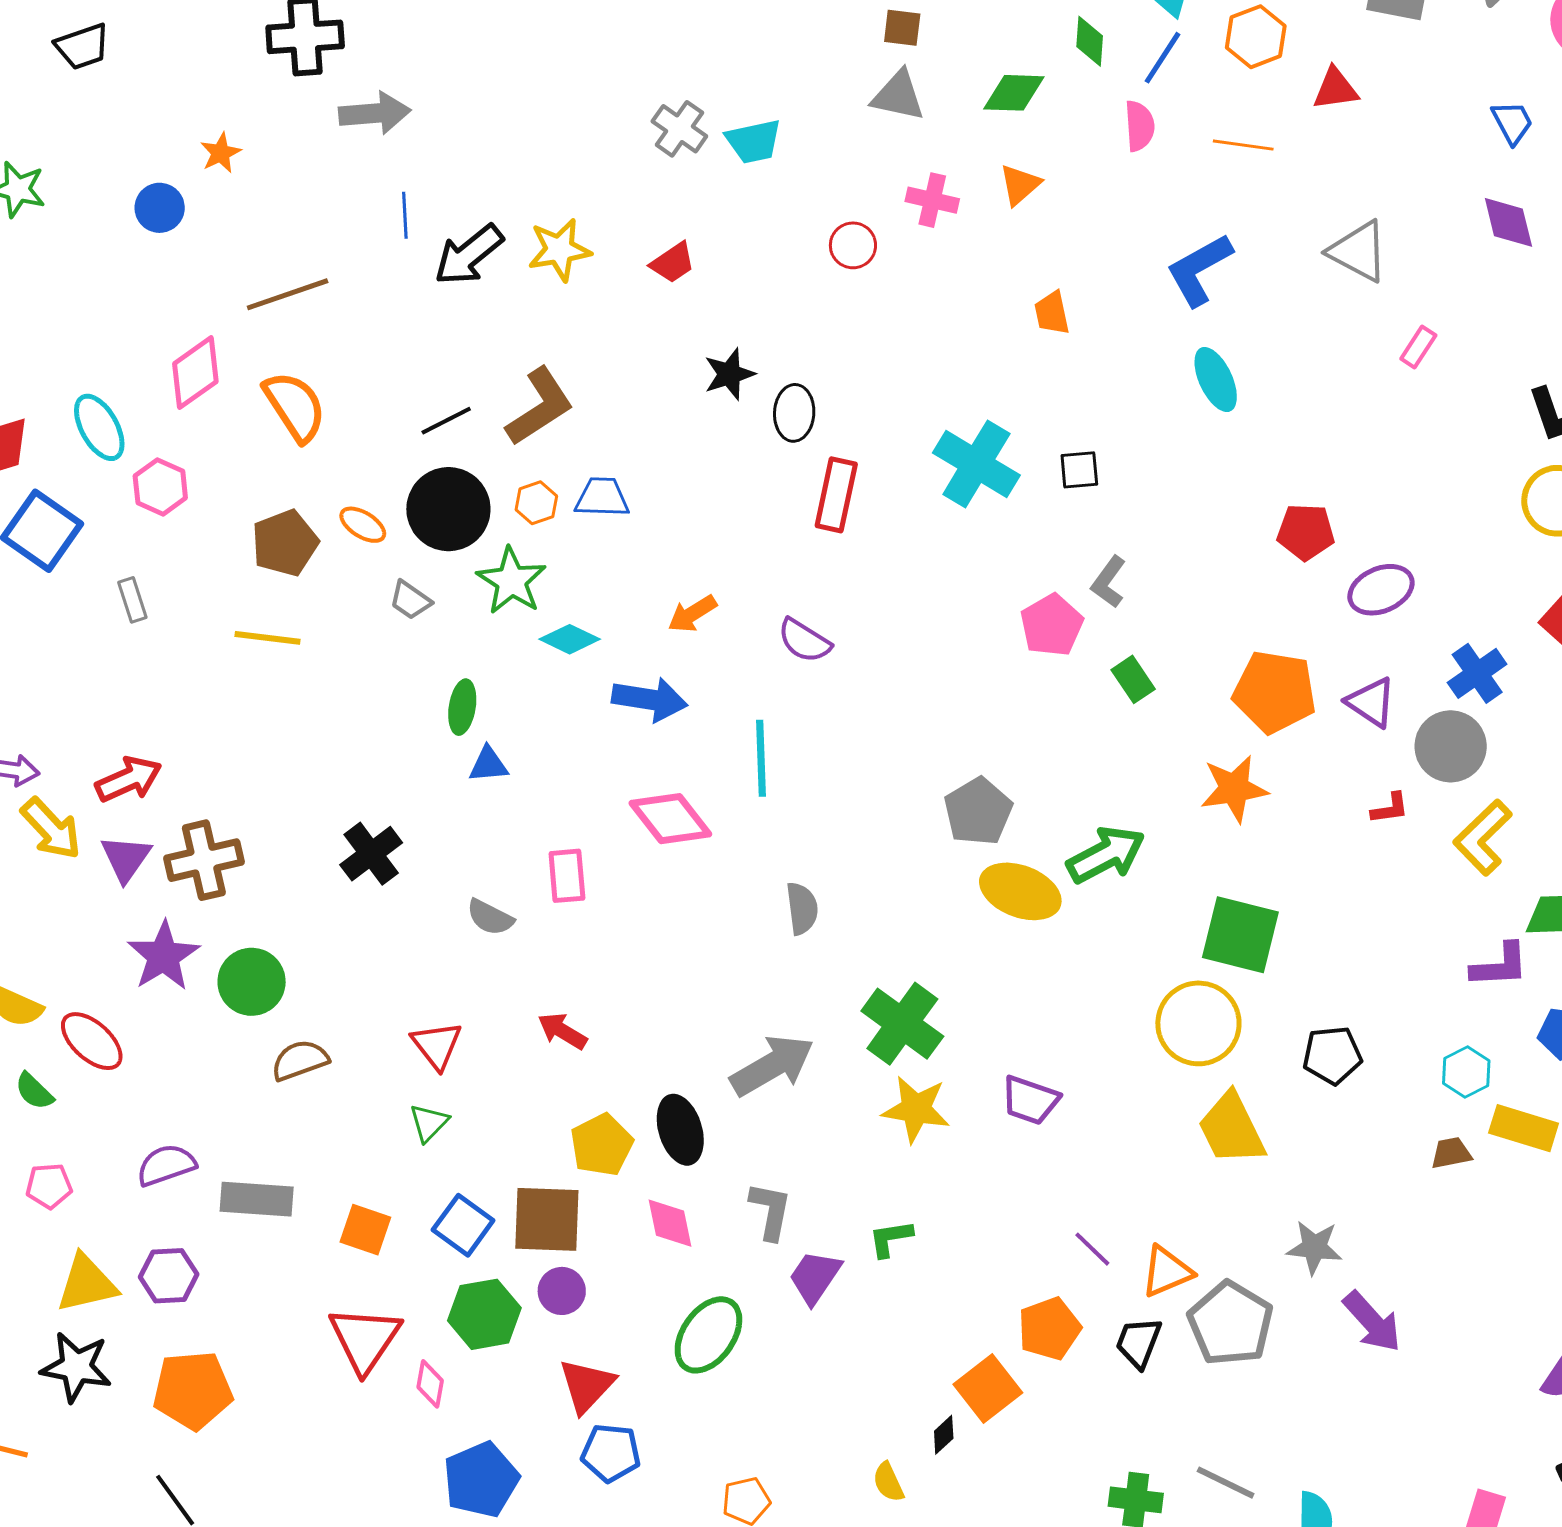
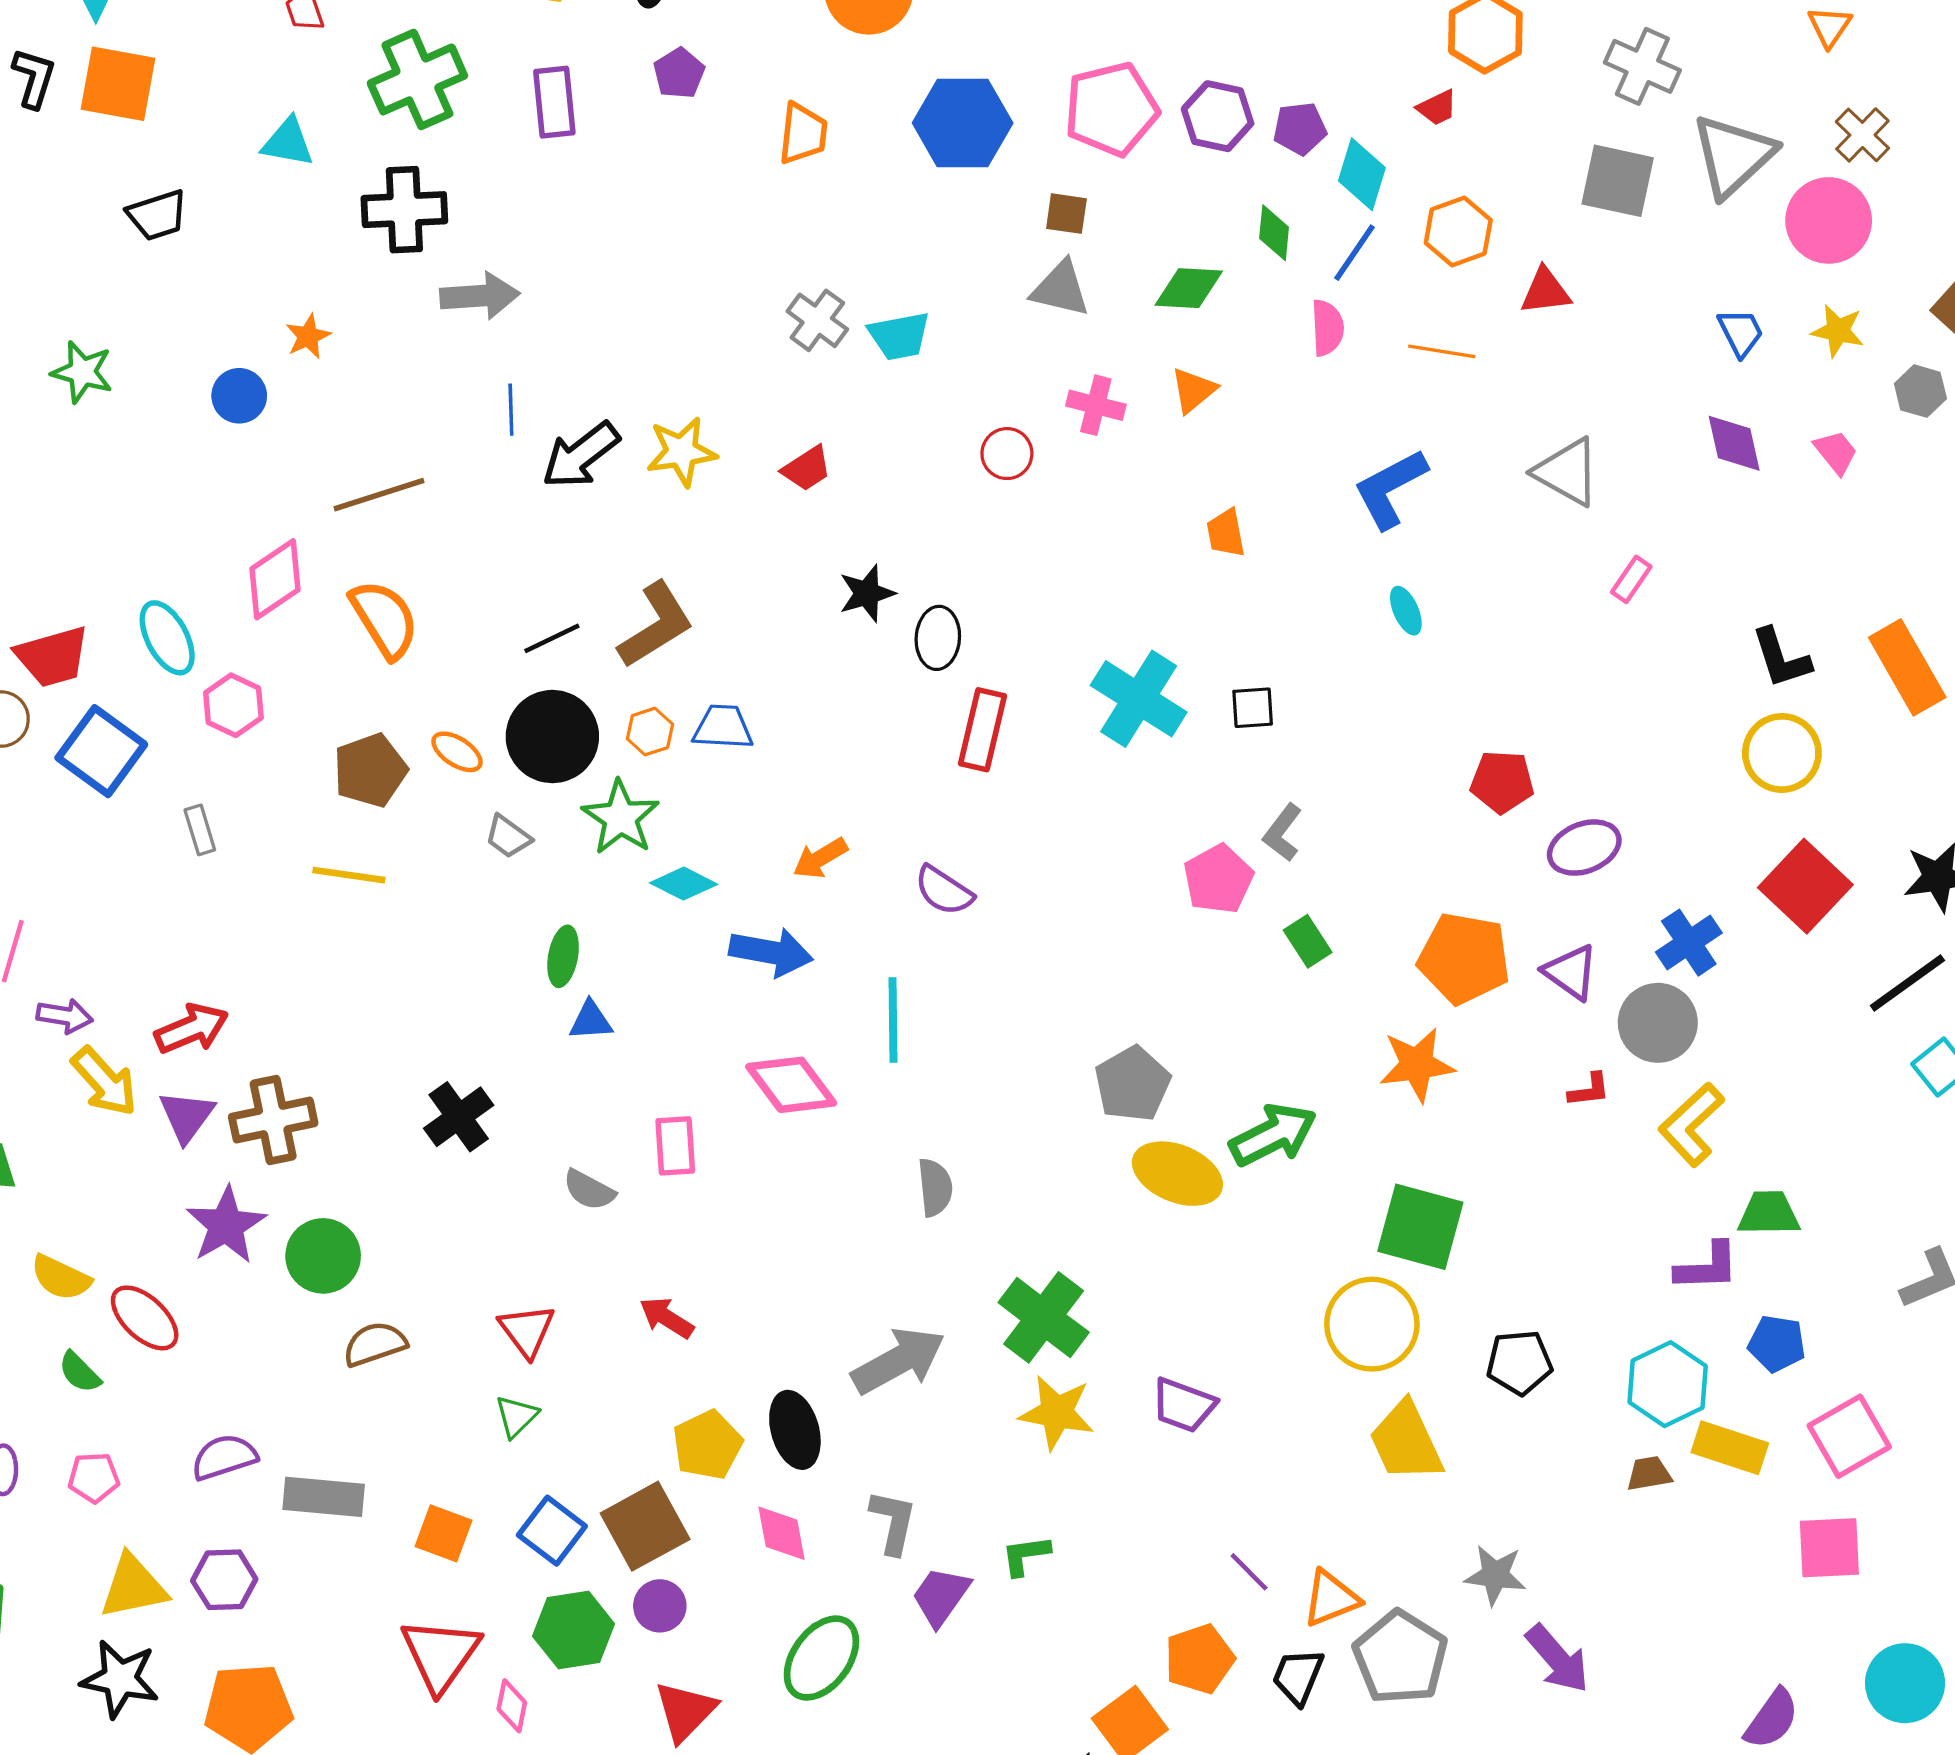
cyan ellipse: (1216, 380) -> (1406, 611), size x0.7
cyan hexagon: (1466, 1072) -> (1668, 1384), size x1.5
brown square: (547, 1219) -> (645, 1526), turned -32

